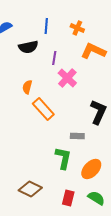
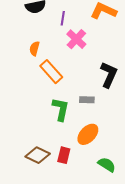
green L-shape: (63, 158) -> (61, 109), moved
orange ellipse: (91, 169) -> (88, 134), moved
red rectangle: (68, 198) -> (64, 155), moved

